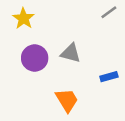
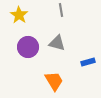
gray line: (109, 12) -> (61, 10), moved, turned -64

